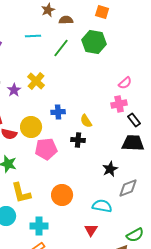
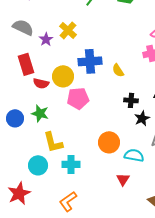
blue cross: (58, 112) -> (90, 61), size x1.6
black cross: (78, 140) -> (131, 100), moved
orange circle: (62, 195) -> (109, 142), moved
cyan cross: (39, 226) -> (71, 164), moved

